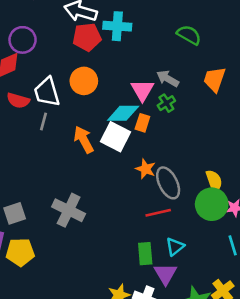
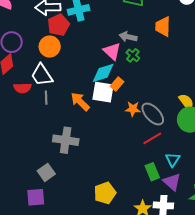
orange circle: (84, 81) -> (50, 47), moved
orange rectangle: (142, 123) -> (117, 84), moved, turned 40
gray cross: (69, 210) -> (66, 140), moved
yellow pentagon: (20, 252) -> (105, 193), moved

